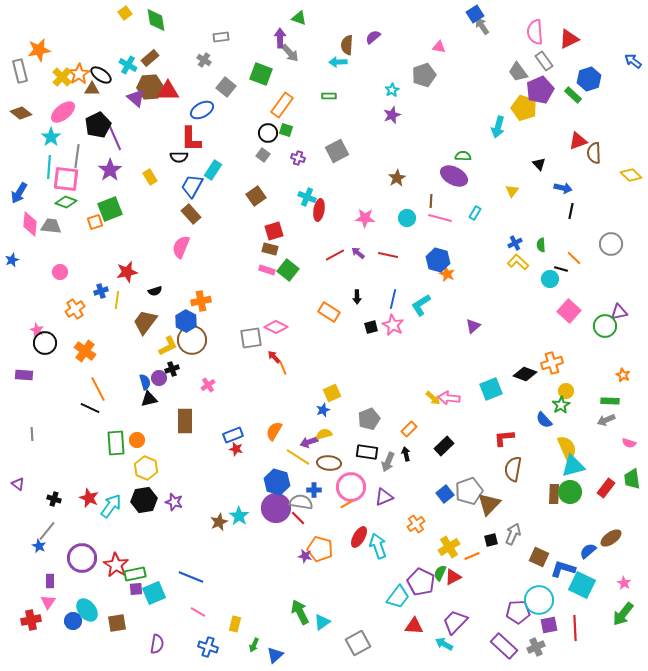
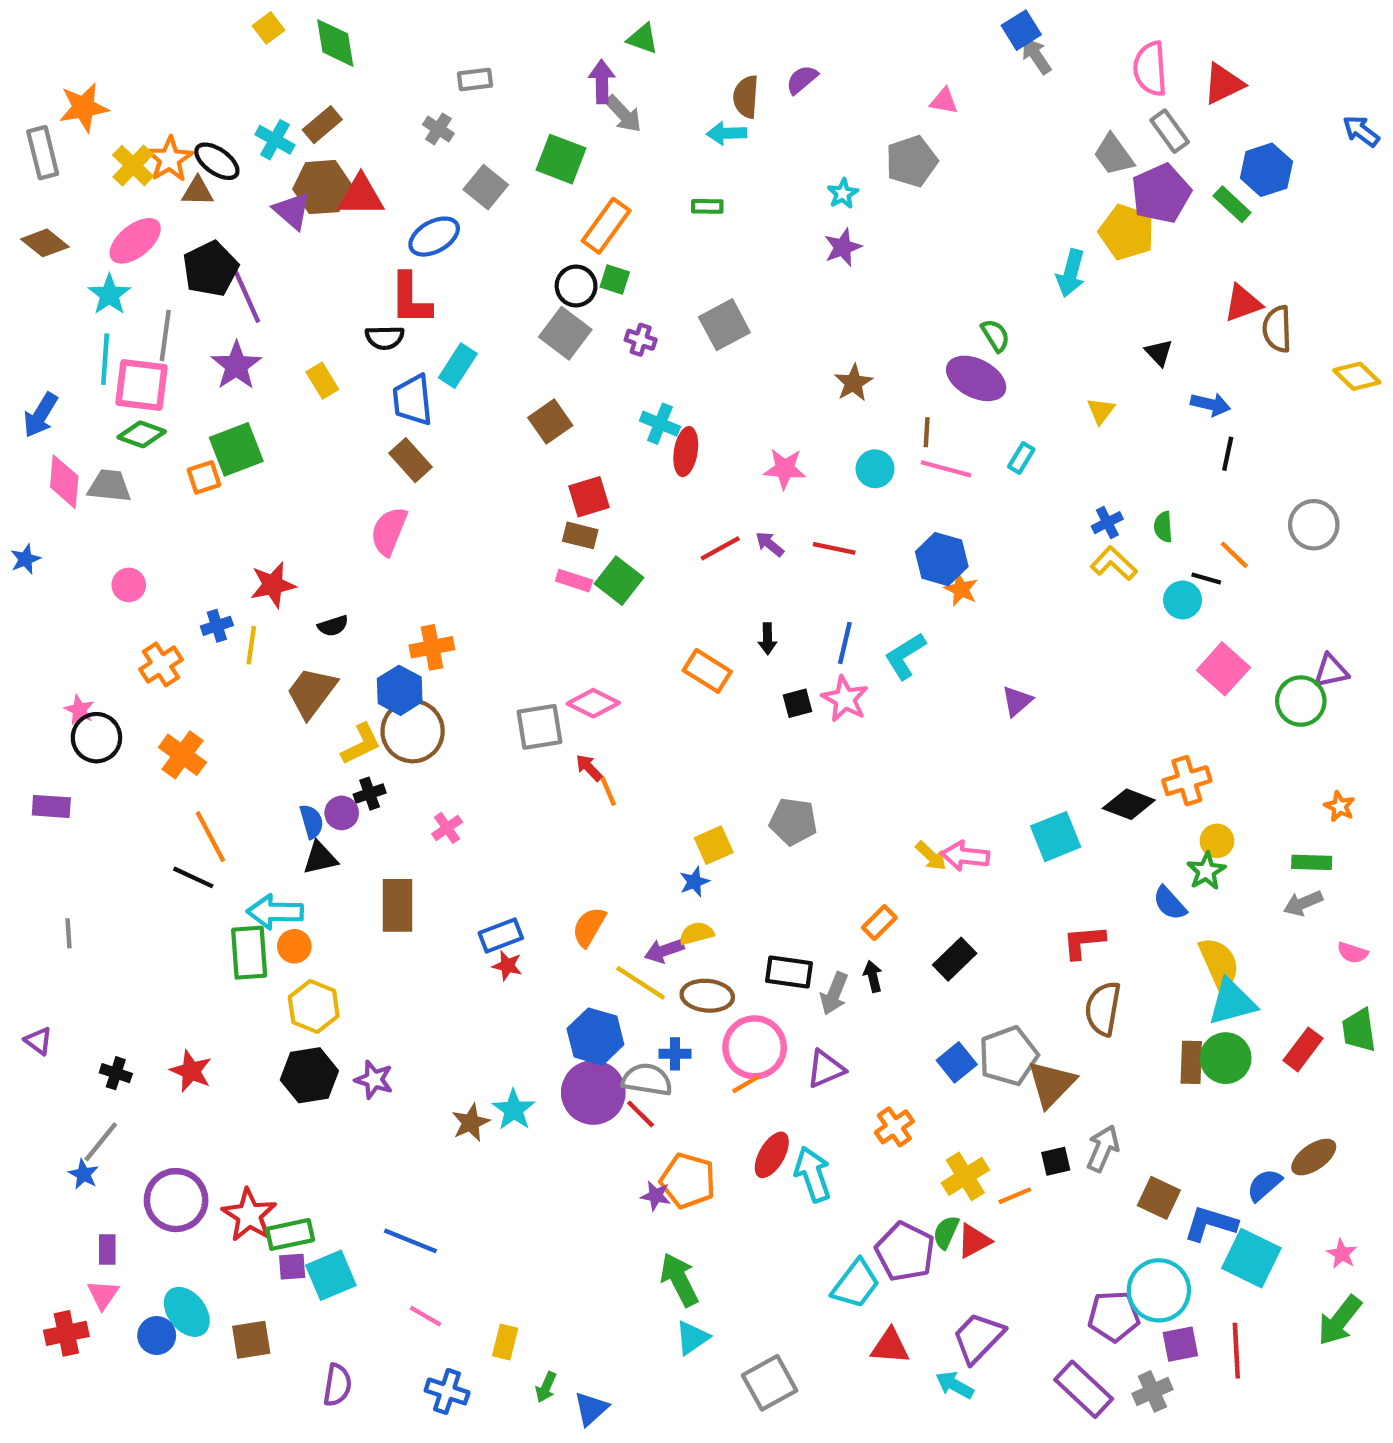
gray square: (263, 155) -> (565, 333), size x1.6
green semicircle: (463, 156) -> (995, 335), turned 56
blue trapezoid: (192, 186) -> (413, 400), turned -35
gray pentagon: (369, 419) -> (793, 822), moved, turned 30
cyan arrow: (111, 506) -> (275, 912), moved, turned -125
green arrow: (300, 612) -> (679, 1280), moved

